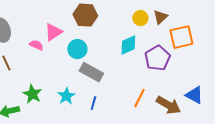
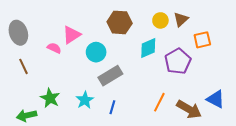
brown hexagon: (85, 15) -> (120, 22), moved
orange square: (181, 37) -> (202, 40), size x0.7
gray rectangle: (91, 72) -> (110, 76), turned -60

